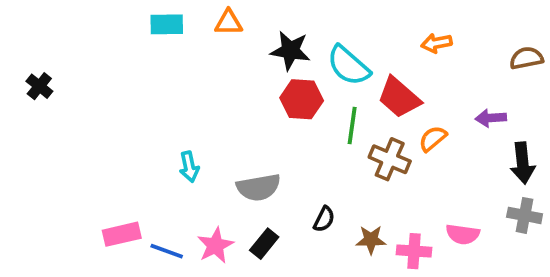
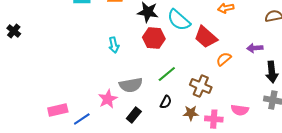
green line: (352, 126) -> (167, 74), moved, turned 42
brown cross: (390, 159) -> (201, 86), moved
cyan arrow: (189, 167) -> (114, 45), moved
pink star: (215, 245) -> (108, 99), moved
blue line: (167, 251) -> (82, 119), turned -54

